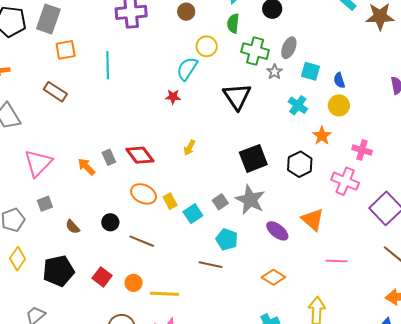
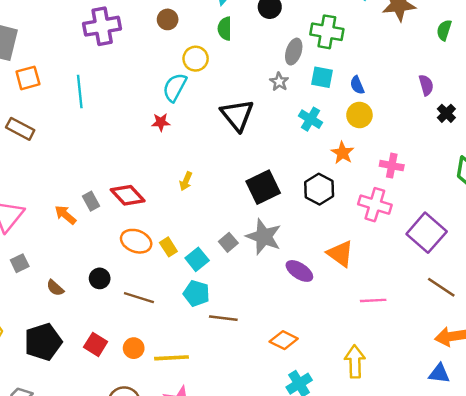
green cross: (255, 51) -> (327, 32), moved
cyan pentagon: (227, 239) -> (196, 293), moved
orange diamond: (273, 277) -> (284, 340), moved

